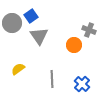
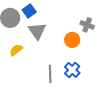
yellow semicircle: (18, 69) -> (16, 50), moved
blue cross: (82, 84) -> (72, 70), moved

